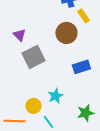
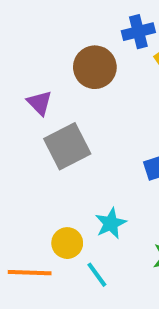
brown circle: (66, 33) -> (95, 67), moved

